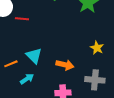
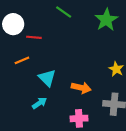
orange line: (11, 64) -> (22, 60), moved

